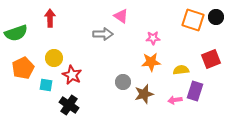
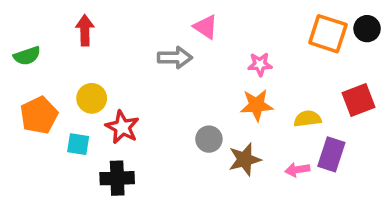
green semicircle: (16, 33) -> (27, 56), size x0.7
black cross: (69, 105) -> (117, 178), turned -36

